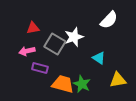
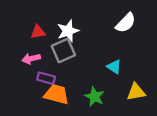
white star: (74, 37) -> (68, 31), moved
gray square: (55, 44) -> (63, 51), turned 35
orange trapezoid: (63, 84) -> (56, 94), moved

